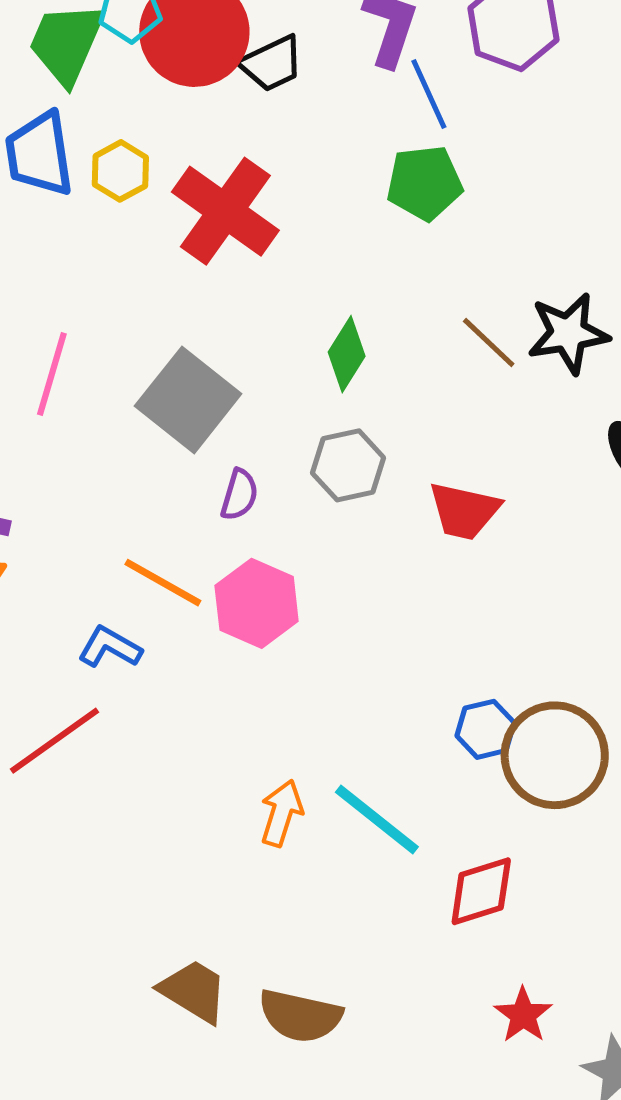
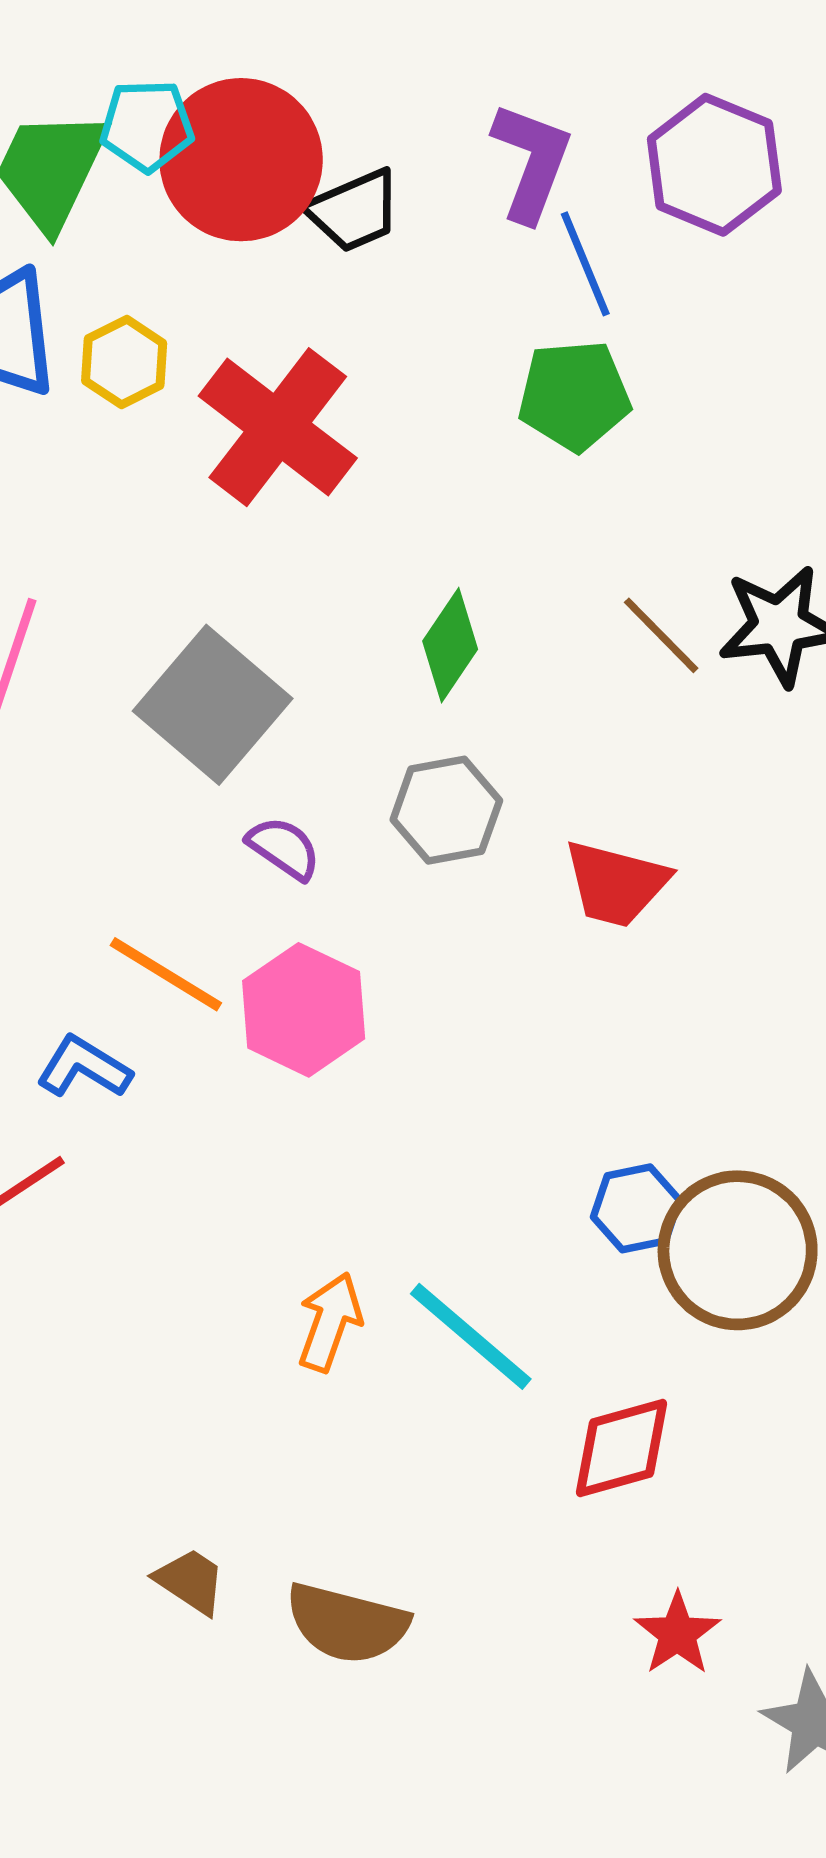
purple semicircle: (239, 495) -> (284, 848), turned -74
brown trapezoid: (194, 991) -> (190, 1581), size x0.7

